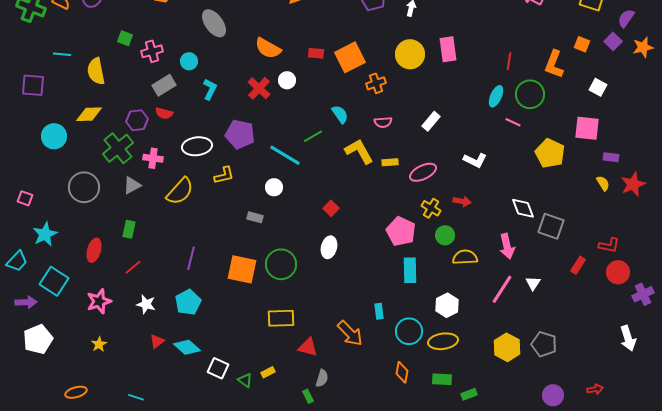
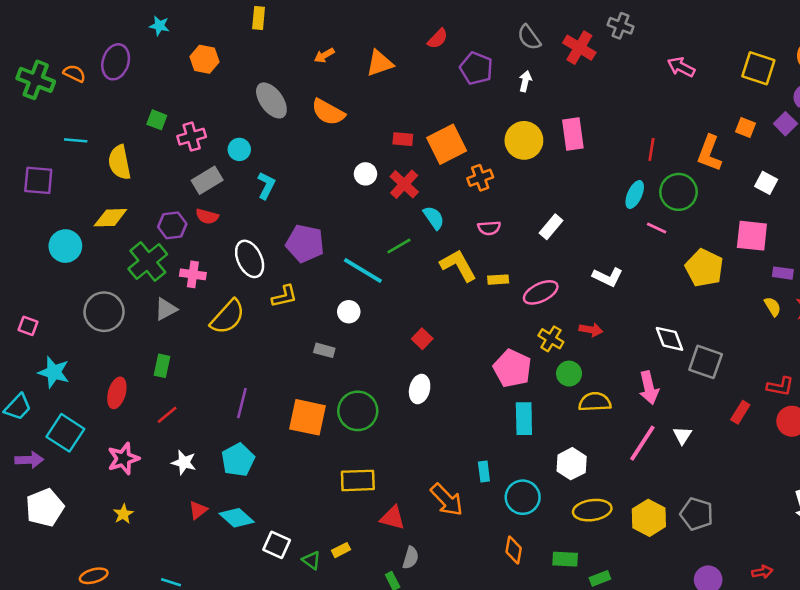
orange semicircle: (268, 48) -> (328, 112), moved
red cross: (259, 88) -> (404, 184), moved
white ellipse: (197, 146) -> (250, 259), turned 72
cyan star: (45, 234) -> (54, 372), turned -30
yellow ellipse: (443, 341) -> (592, 510), moved

